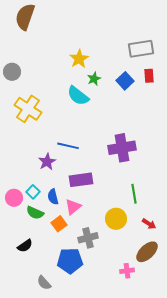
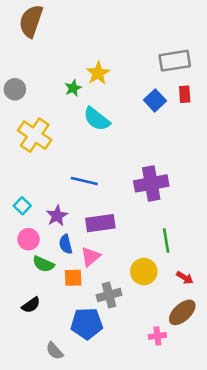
green star: (94, 79) -> (73, 88), moved
purple star: (47, 162) -> (57, 216), moved
cyan square: (33, 192) -> (22, 206), moved
pink circle: (14, 198) -> (28, 239), moved
orange square: (59, 224) -> (73, 278), turned 35

